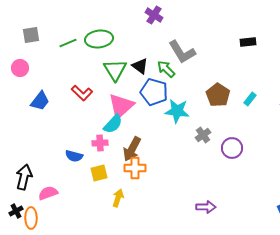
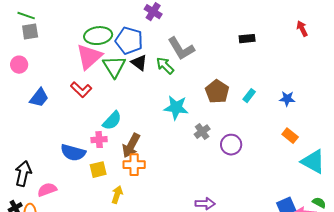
green line: (68, 43) -> (26, 16), moved, turned 42
blue pentagon: (154, 92) -> (129, 41), moved
pink triangle: (121, 106) -> (89, 57), moved
blue semicircle: (74, 156) -> (73, 153), size x1.4

